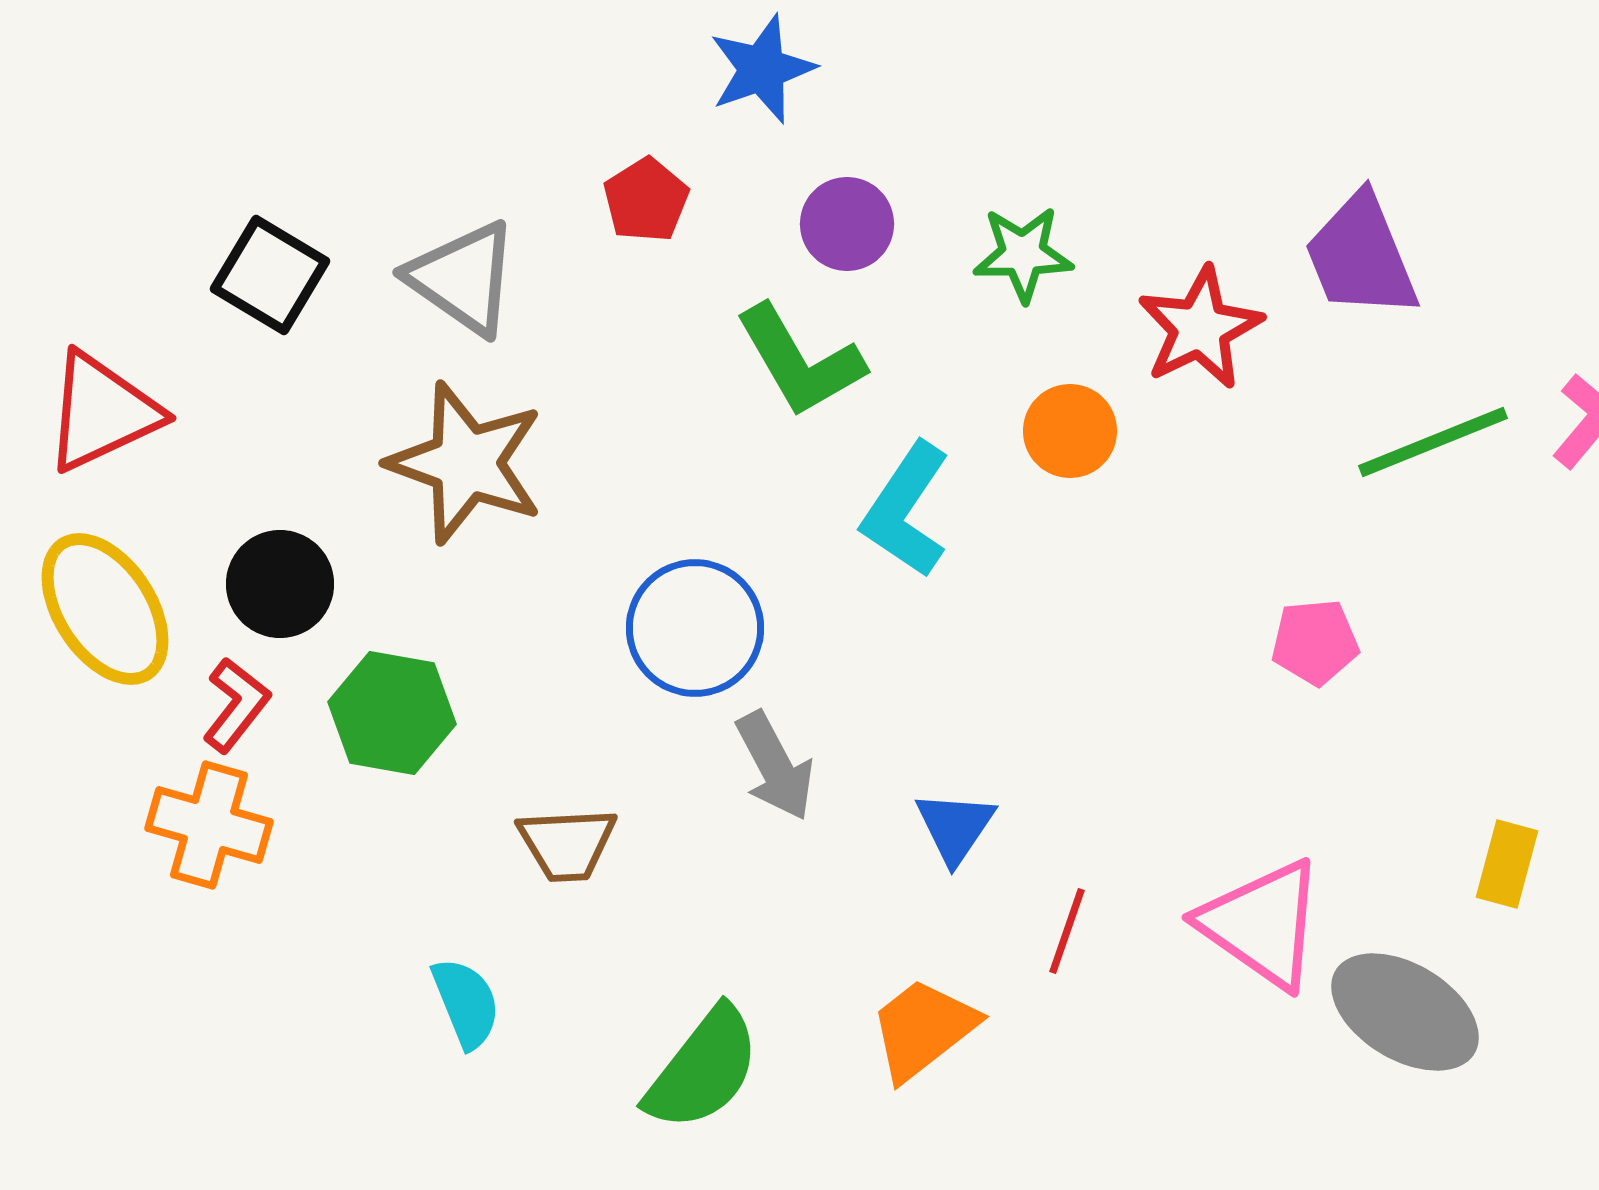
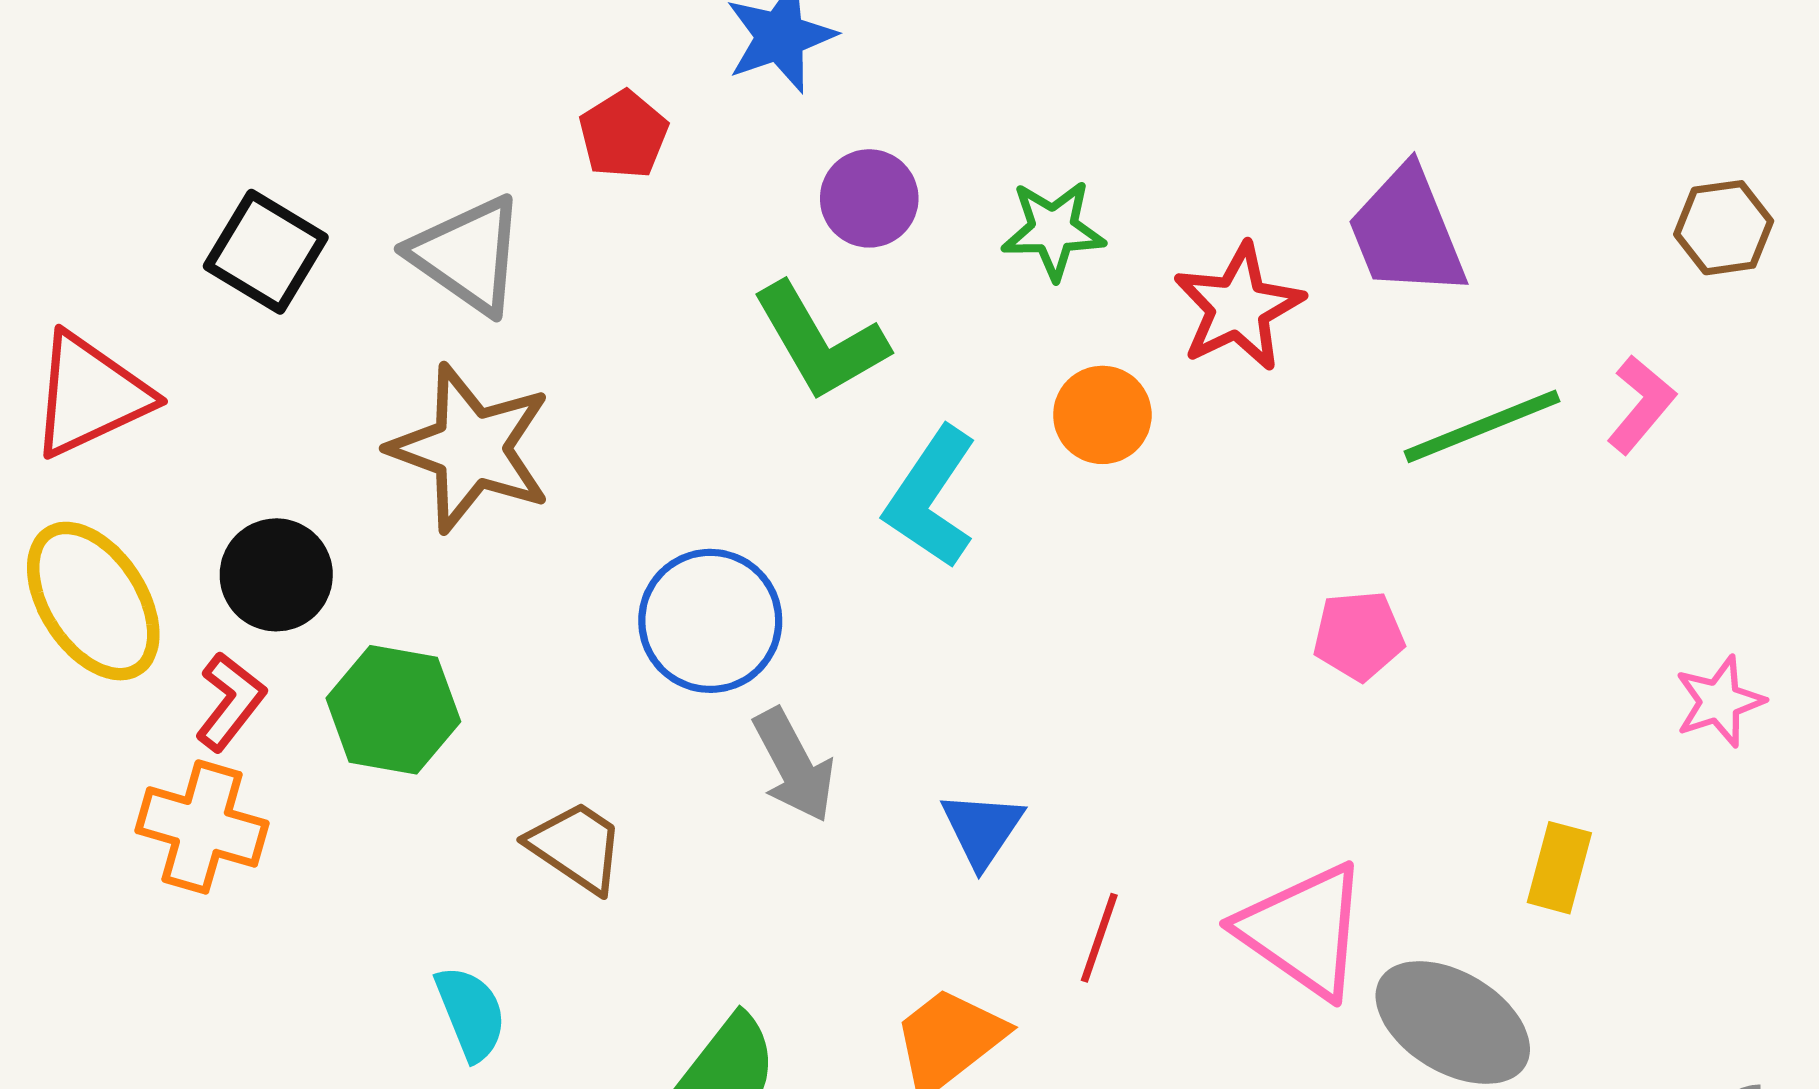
red pentagon: (646, 200) -> (623, 135), moved
brown trapezoid: (567, 844) -> (576, 847), turned -143

